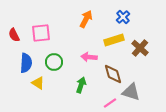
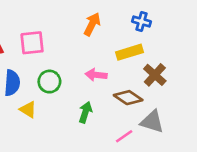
blue cross: (123, 17) -> (141, 21), turned -32
brown cross: (140, 48) -> (155, 75), moved
brown diamond: (113, 74) -> (128, 98), turned -40

